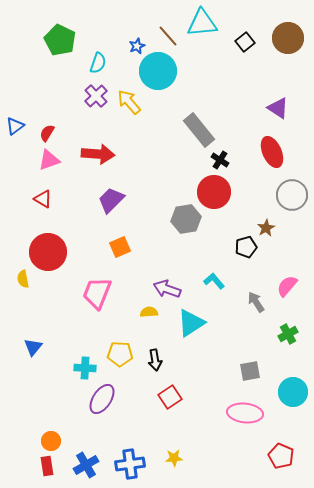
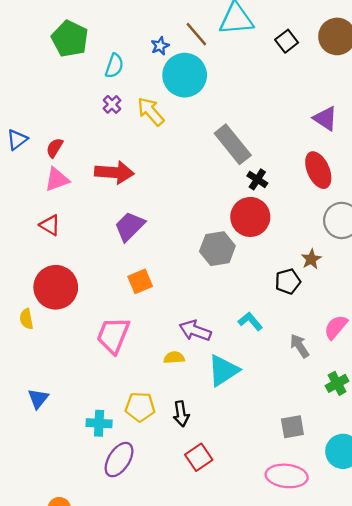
purple cross: (96, 96) -> (112, 104), size x0.7

